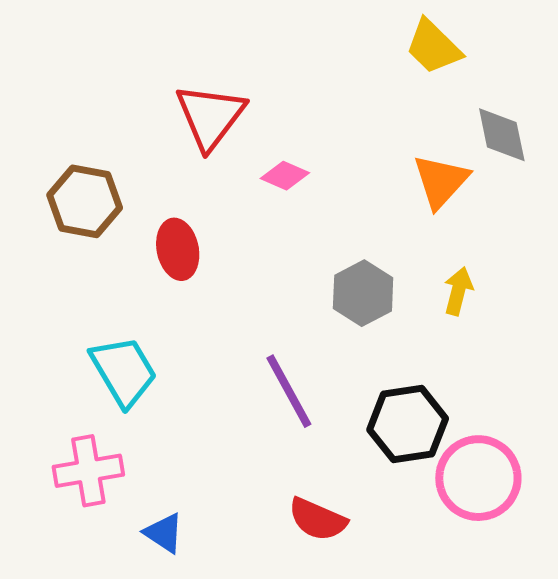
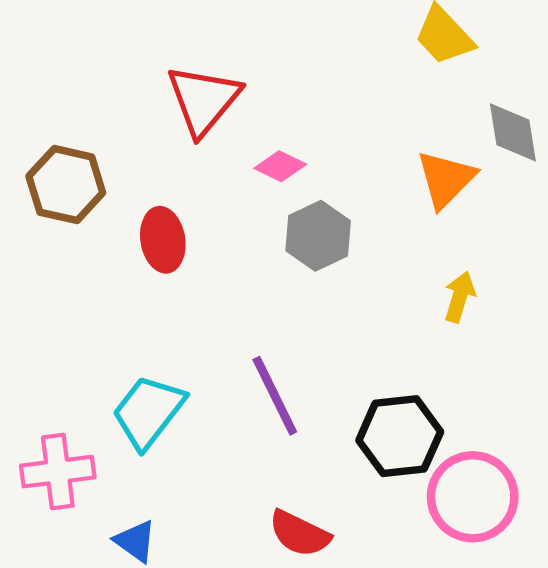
gray hexagon: (363, 293) -> (318, 236), moved
cyan trapezoid: (124, 371) -> (148, 412), moved, turned -114

